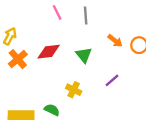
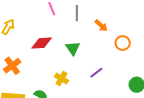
orange arrow: (115, 41) -> (101, 26), moved
orange cross: (18, 59) -> (12, 66), moved

